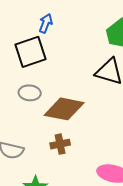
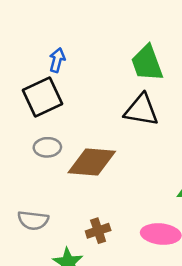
brown cross: (60, 144) -> (98, 231), moved

